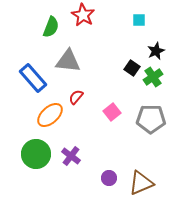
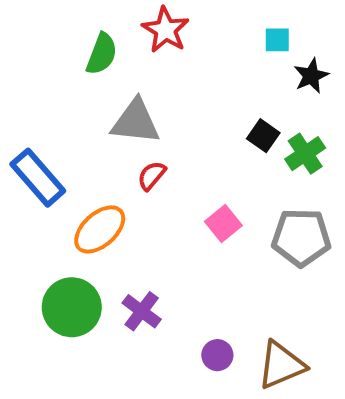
black star: (156, 51) -> (311, 76), moved
blue rectangle: (33, 78) -> (38, 178), moved
red semicircle: (76, 97) -> (152, 176), moved

